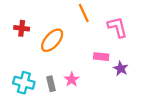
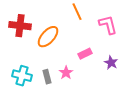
red cross: (22, 28) -> (20, 26), size x1.5
pink rectangle: (101, 57) -> (85, 54), moved, turned -32

